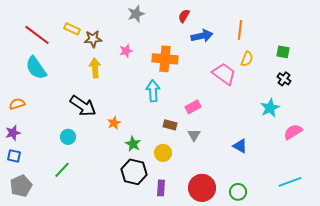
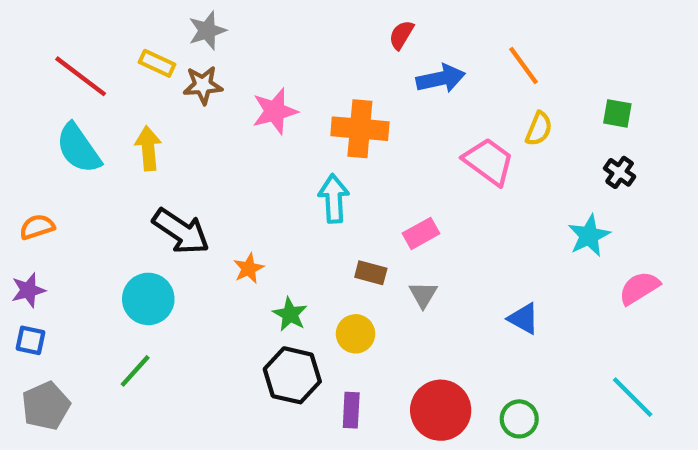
gray star: (136, 14) -> (207, 31), moved
orange line: (240, 30) -> (524, 65), turned -42
pink star: (126, 51) -> (275, 111), size x1.5
yellow arrow: (95, 68) -> (148, 148), moved
cyan circle: (68, 137) -> (148, 299), size x1.5
cyan line: (290, 182) -> (633, 397), turned 65

